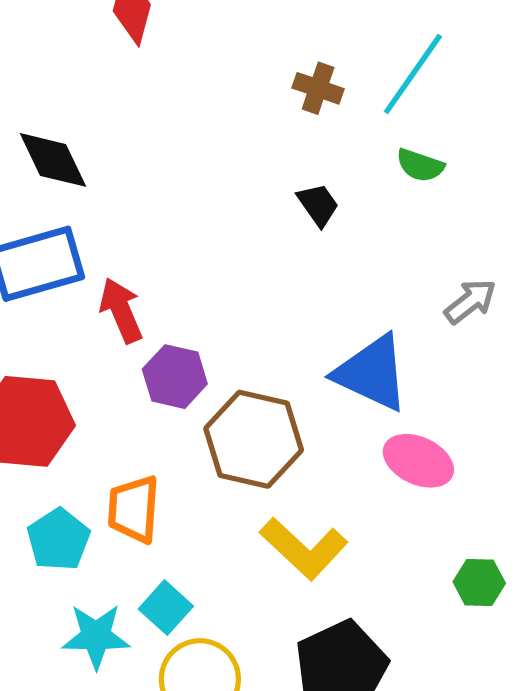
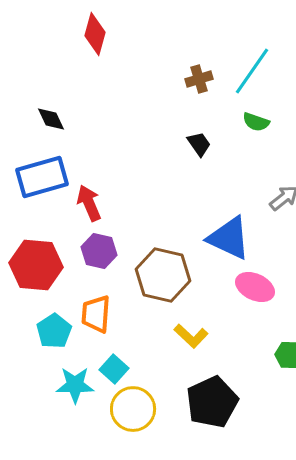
brown cross: (318, 88) -> (199, 79), turned -36
black diamond: (53, 160) -> (51, 119), size x0.7
purple hexagon: (175, 377) -> (99, 251), moved
yellow L-shape: (304, 548) -> (191, 336), size x0.7

